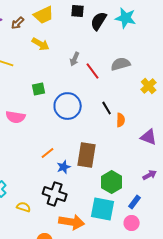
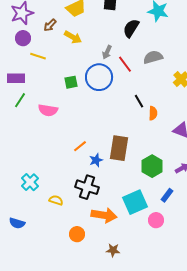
black semicircle: (99, 21) -> (131, 28), moved
brown arrow: (18, 23) -> (50, 25), moved
blue circle: (68, 106) -> (99, 77), moved
green hexagon: (112, 182) -> (152, 166), moved
cyan square: (103, 209) -> (135, 202), turned -35
pink circle: (132, 223) -> (156, 220), moved

